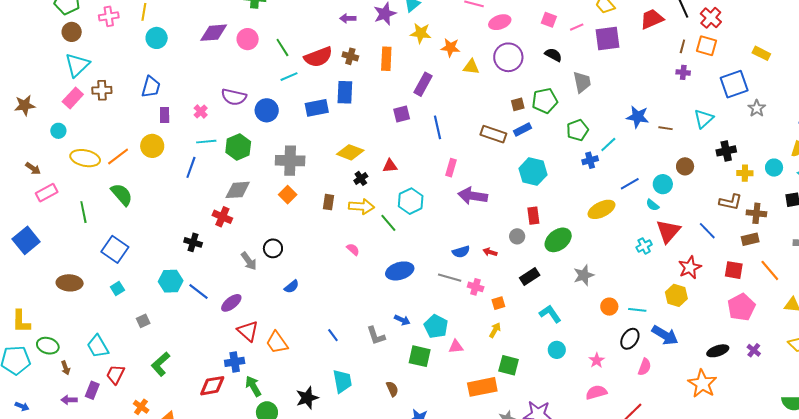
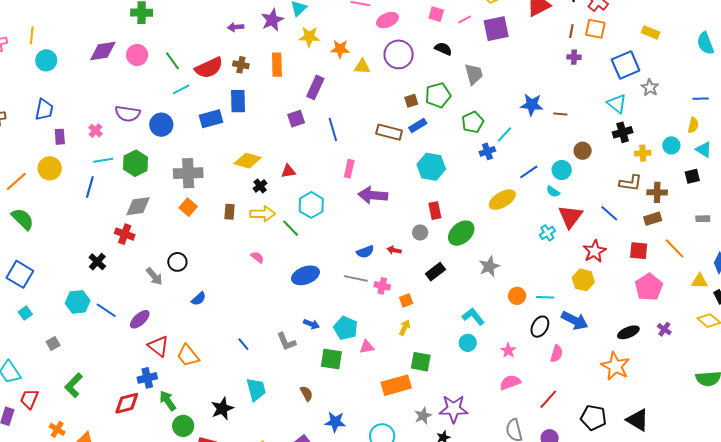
cyan triangle: (704, 119) -> (617, 104), moved, turned -35
black cross: (193, 242) -> (97, 262), turned 30
cyan L-shape: (550, 314) -> (473, 316), moved

